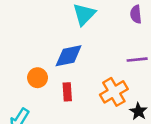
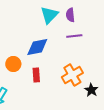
purple semicircle: (136, 14) -> (70, 15), moved
purple line: (137, 60) -> (74, 36), moved

